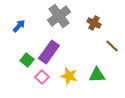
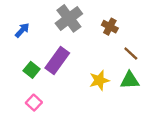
green triangle: (97, 75) -> (130, 80), moved
yellow star: (69, 76) -> (99, 80), moved, turned -30
pink square: (42, 77) -> (34, 103), moved

